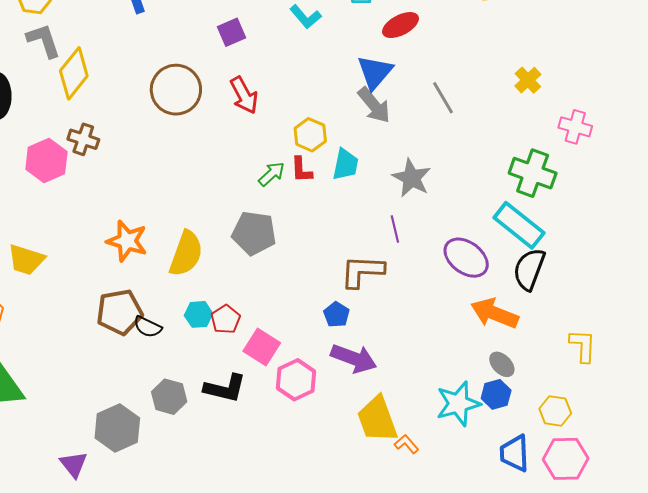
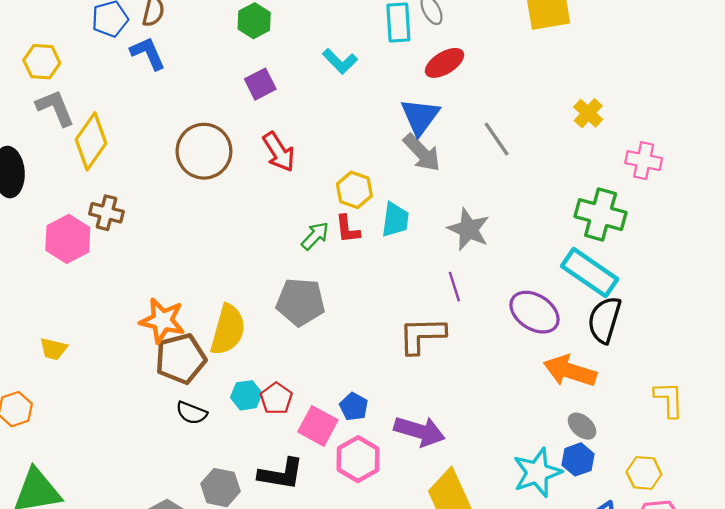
yellow trapezoid: (26, 260) -> (53, 349), size x0.7
brown pentagon: (120, 312) -> (181, 359), moved
blue pentagon: (337, 315) -> (354, 407), moved

